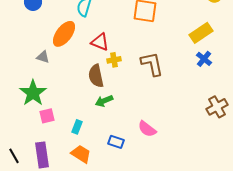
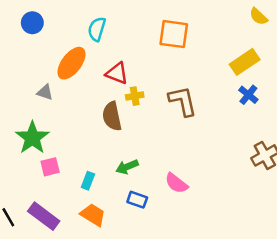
green arrow: (104, 101) -> (127, 167), moved
purple rectangle: (42, 155) -> (44, 216), turned -45

